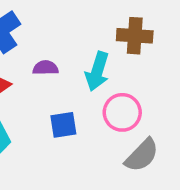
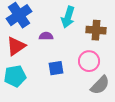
brown cross: (135, 36) -> (96, 30), moved
cyan arrow: (97, 71) -> (68, 17), moved

